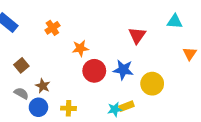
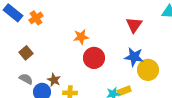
orange cross: (52, 28) -> (36, 18), moved
blue star: (123, 70) -> (134, 57), moved
brown star: (43, 86) -> (54, 80), moved

